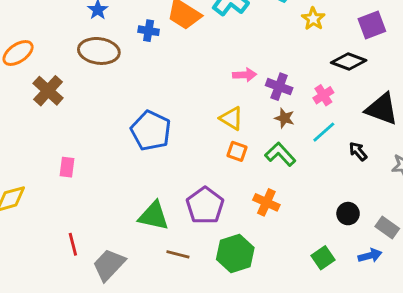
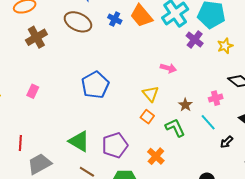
purple cross: (279, 87) -> (195, 40), moved
cyan line: (324, 132) -> (208, 122), turned 72
black arrow: (358, 151) -> (227, 142), turned -112

